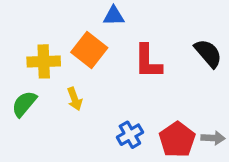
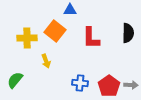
black semicircle: (208, 53) -> (128, 33), turned 42
green semicircle: (24, 104) -> (15, 80), moved
blue cross: (130, 135) -> (80, 83), turned 35

